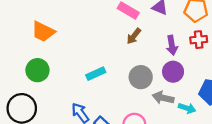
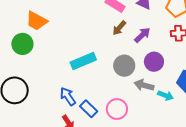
purple arrow: (172, 45) -> (142, 35), moved, turned -126
green circle: (37, 70) -> (22, 44), moved
cyan rectangle: (96, 74) -> (83, 61), size x1.4

